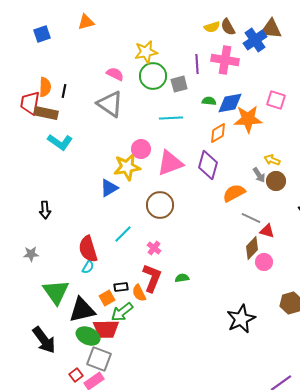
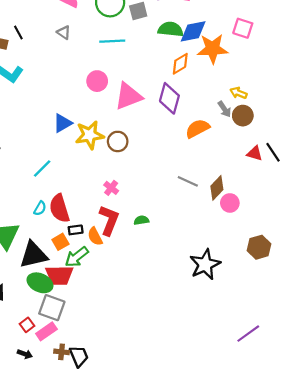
black line: (64, 91) -> (18, 33), moved, turned -40
green semicircle: (209, 101) -> (171, 29), size x1.6
gray triangle: (110, 104) -> (64, 33), size x0.5
cyan line: (171, 118) -> (112, 41), moved
yellow star: (127, 167) -> (90, 135), moved
brown circle: (160, 205) -> (118, 141), size x0.7
gray line: (251, 218) -> (188, 181), moved
red triangle: (267, 231) -> (255, 153), moved
cyan line: (123, 234) -> (42, 168), moved
red semicircle: (88, 249) -> (59, 208), moved

